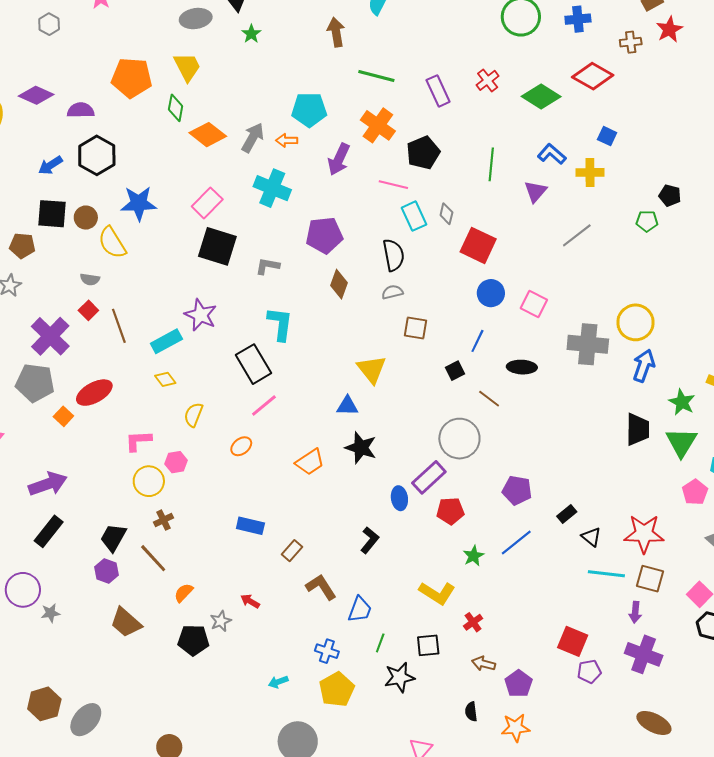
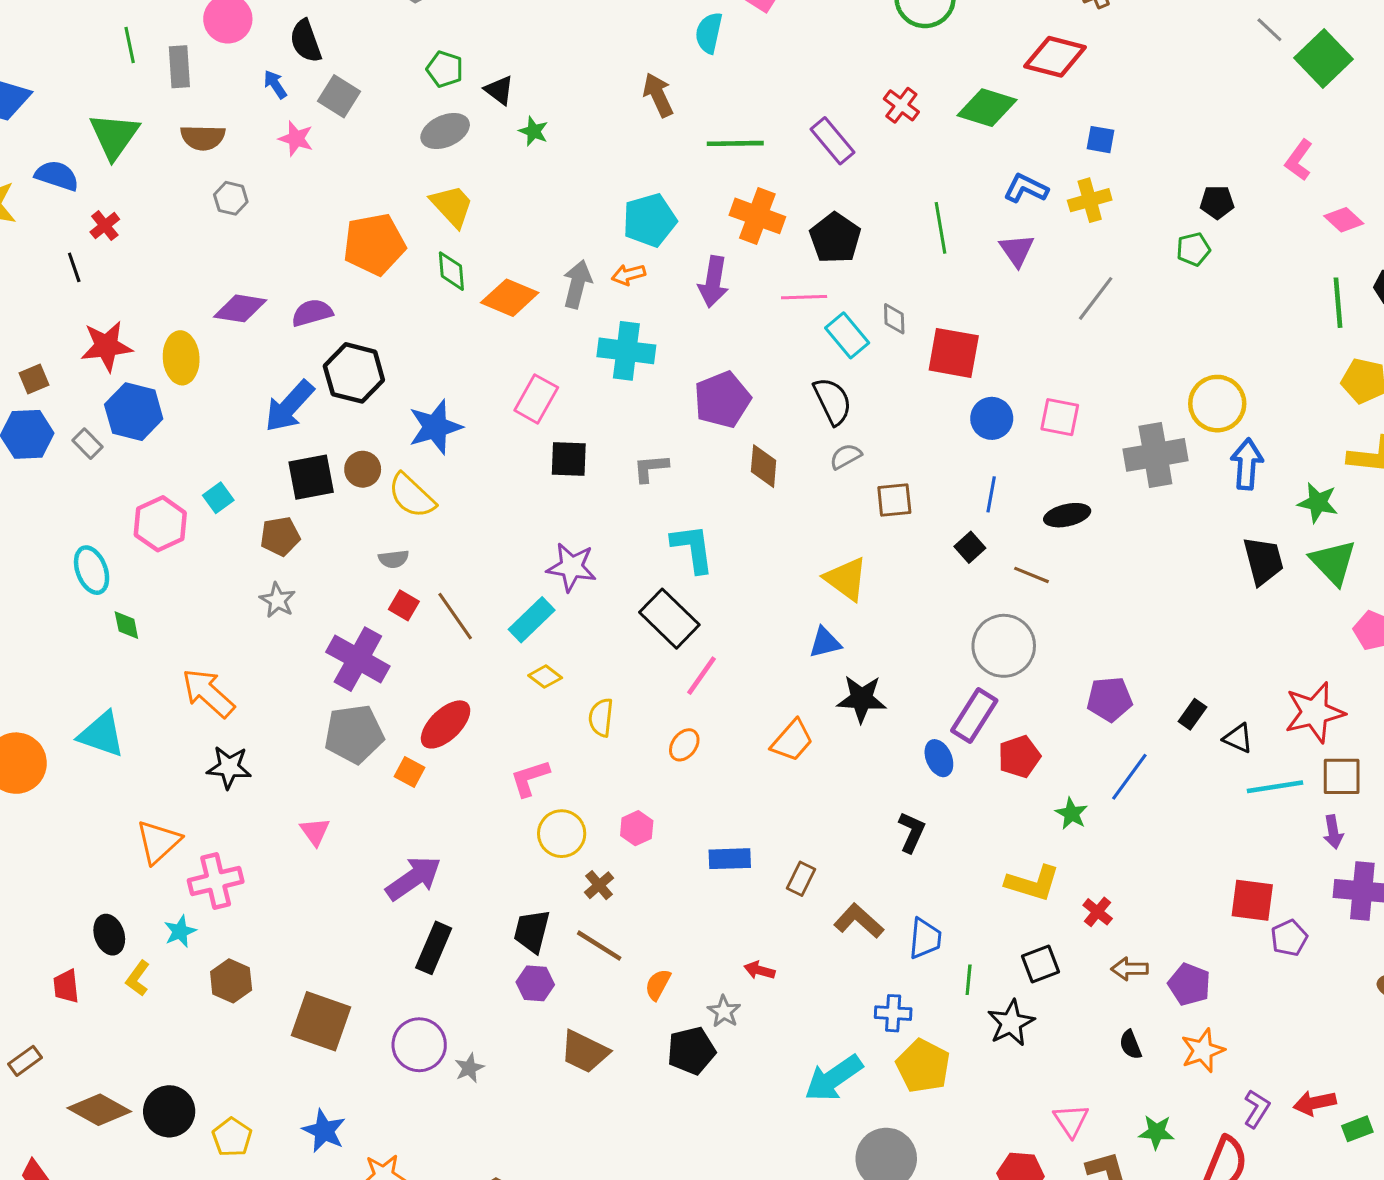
blue arrow: (50, 165) -> (289, 406), size x1.5
black square: (217, 246) -> (569, 459), size x0.7
pink hexagon: (176, 462) -> (637, 828), moved
cyan arrow: (278, 682) -> (834, 1078), size x2.0

